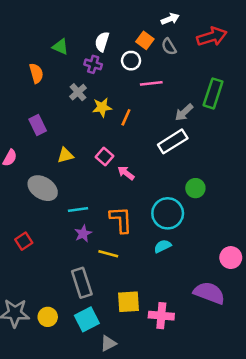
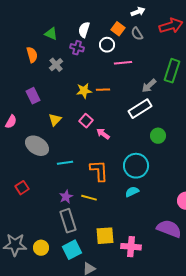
gray cross: (78, 92) -> (56, 65), moved
yellow star: (102, 107) -> (84, 91), moved
orange line: (126, 117) -> (103, 90), turned 64
yellow triangle: (65, 155) -> (55, 120), turned -32
green circle: (195, 188) -> (158, 136), moved
purple star: (83, 234) -> (66, 197), moved

